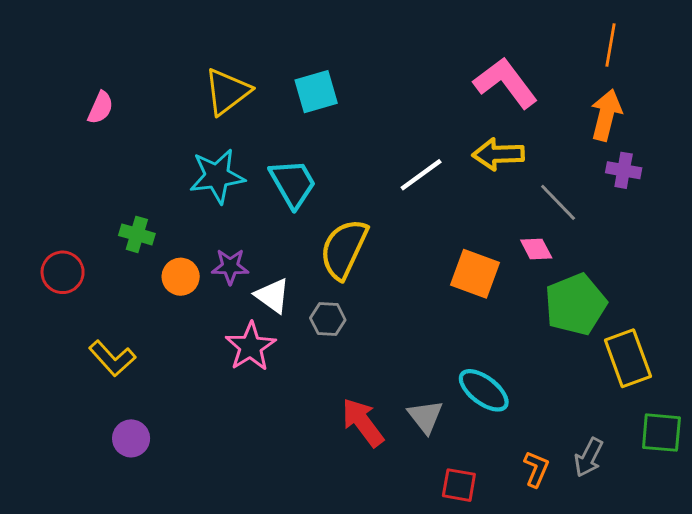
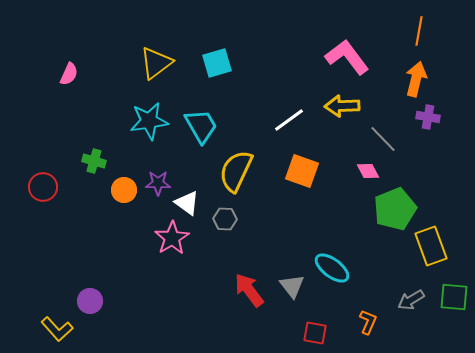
orange square: (475, 274) -> (302, 171), moved
yellow L-shape: (112, 358) -> (57, 329), moved
gray arrow: (589, 457) -> (411, 300), moved, turned 32

